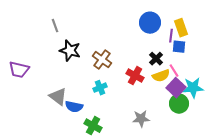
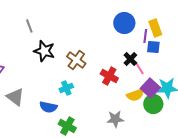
pink line: (174, 71) -> (139, 68), moved
yellow semicircle: (161, 76) -> (135, 95), moved
cyan cross: (100, 88) -> (66, 88), moved
gray triangle: (58, 97) -> (15, 97), moved

